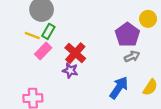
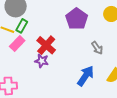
purple pentagon: (127, 35) -> (77, 19), moved
gray arrow: (132, 56) -> (97, 48), turned 80

